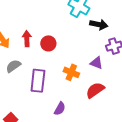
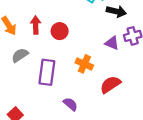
purple triangle: (96, 63) -> (112, 43), moved
purple semicircle: (60, 109) -> (70, 104), turned -80

